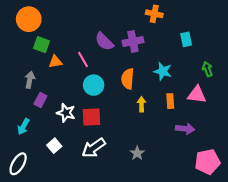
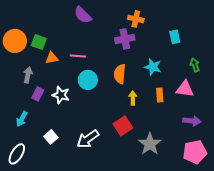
orange cross: (154, 14) -> (136, 19), moved
orange circle: (29, 19) -> (15, 41), moved
purple semicircle: (104, 41) -> (83, 15), moved
pink line: (83, 60) -> (78, 56), turned -56
white star: (66, 113) -> (61, 95), moved
red square: (91, 117) -> (123, 126), moved, turned -30
purple arrow: (185, 129) -> (192, 121), moved
gray star: (137, 153) -> (150, 144), moved, size x1.6

